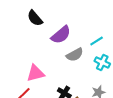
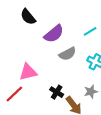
cyan line: (97, 41) -> (90, 31), moved

